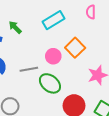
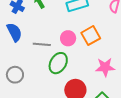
green ellipse: (50, 83) -> (58, 63), turned 65

